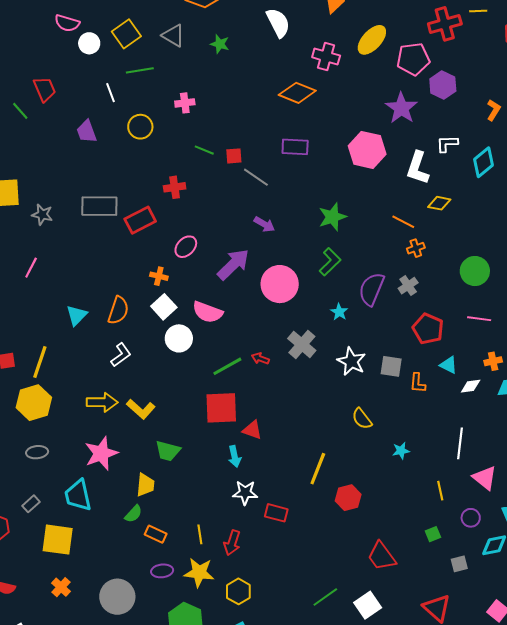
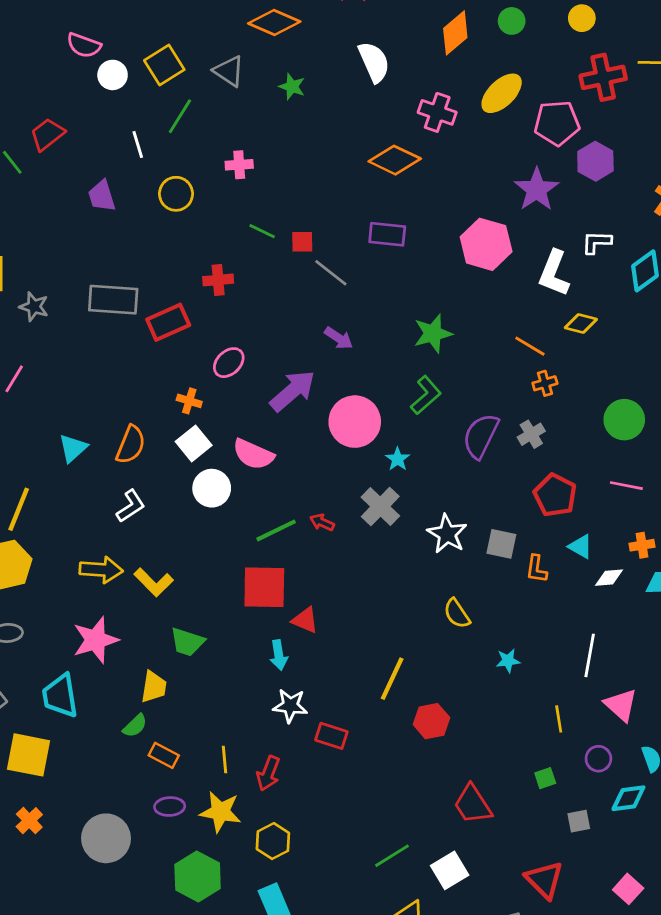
green line: (140, 70) -> (180, 116), turned -52
red trapezoid: (45, 89) -> (47, 134), turned -108
cyan star: (339, 312) -> (398, 459), moved

